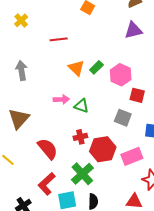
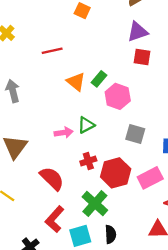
pink hexagon: (121, 75) -> (118, 96), moved
red square: (137, 95) -> (142, 57), moved
pink arrow: (61, 99) -> (64, 133), moved
green triangle: (81, 106) -> (86, 125), turned -42

